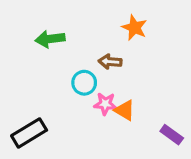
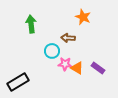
green arrow: (50, 39) -> (31, 24), turned 90
purple rectangle: (172, 135) -> (98, 68), moved

